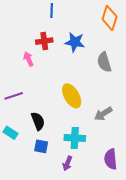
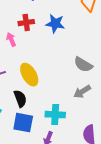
gray semicircle: (104, 62) -> (83, 65), moved, turned -42
yellow ellipse: (72, 96) -> (29, 75), moved
blue square: (41, 146) -> (23, 123), size x1.5

